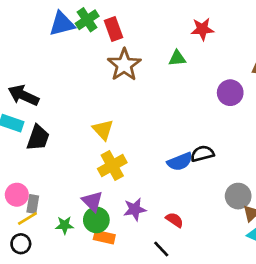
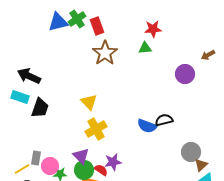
red star: (202, 29) -> (153, 29), moved
blue semicircle: (180, 162) -> (147, 126), turned 42
pink circle: (17, 195) -> (50, 166), moved
yellow line: (27, 219) -> (22, 169), moved
red semicircle: (175, 220) -> (101, 170), moved

